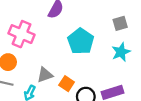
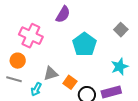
gray square: (120, 23) -> (121, 30), turned -32
cyan star: (121, 52) -> (120, 67), moved

